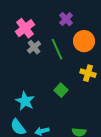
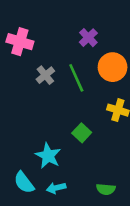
pink cross: (25, 28) -> (20, 42), moved, turned -36
cyan star: (25, 101) -> (48, 156), moved

